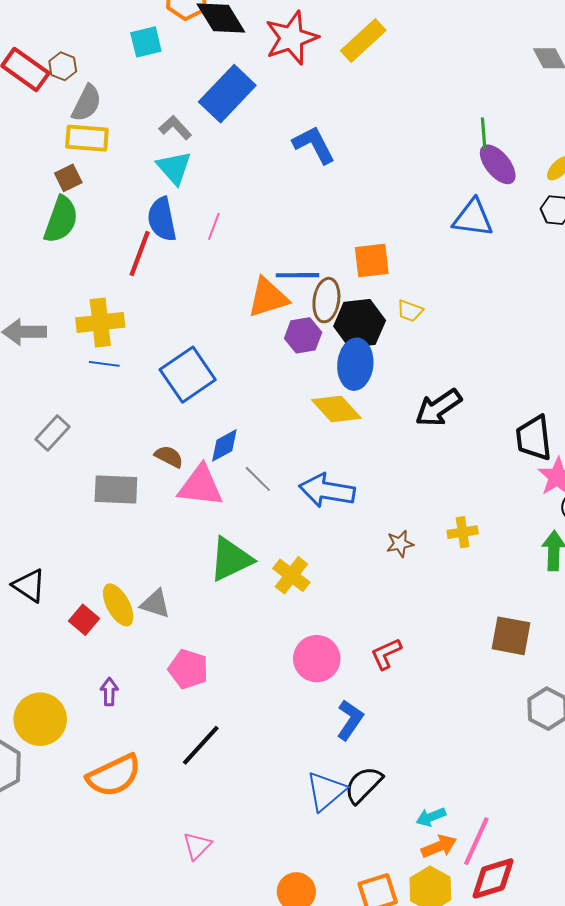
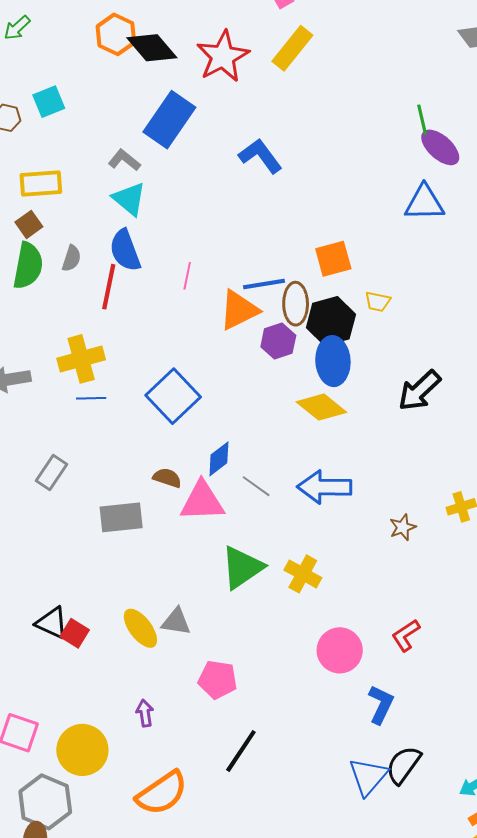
cyan square: (146, 42) -> (49, 102), moved
gray semicircle: (87, 103) -> (72, 258), moved, size x0.7
pink line: (214, 226) -> (187, 276), moved
red square: (84, 620) -> (75, 633), moved

